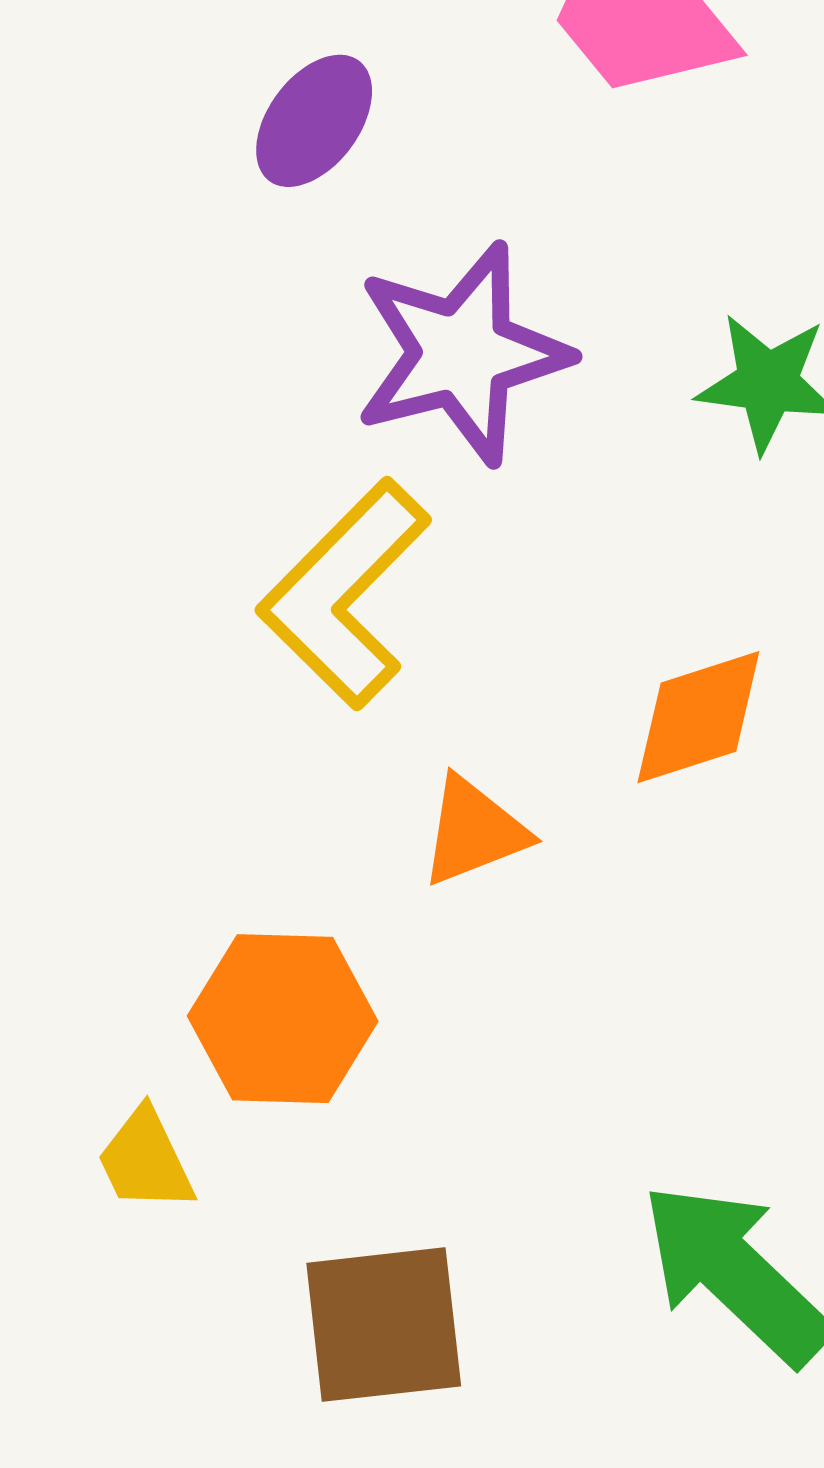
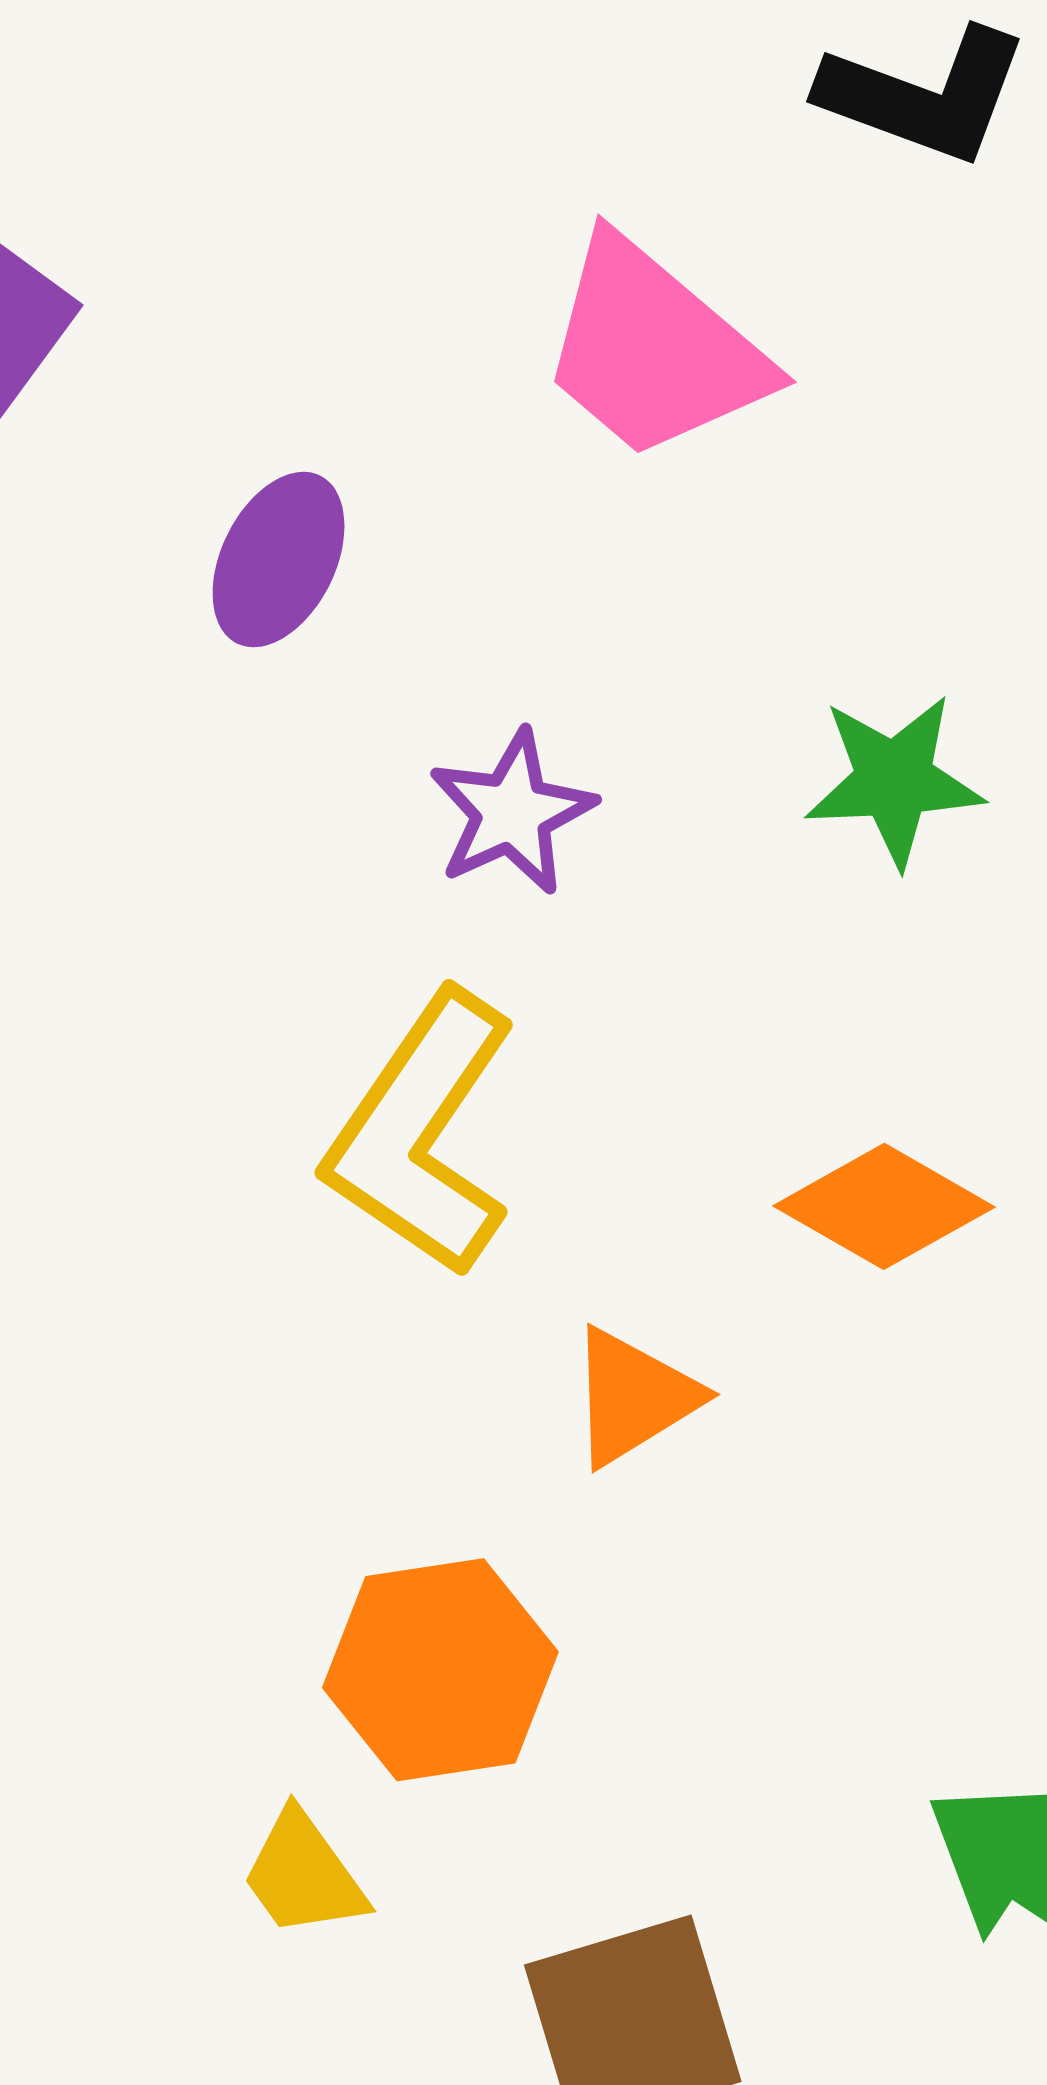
purple star: (462, 354) -> (512, 813), size x0.6
orange diamond: (698, 717) -> (884, 1206), turned 58

